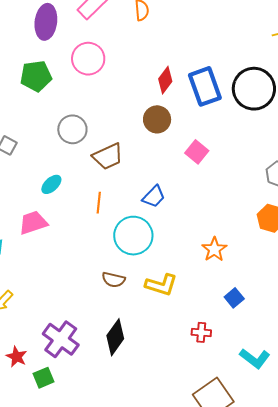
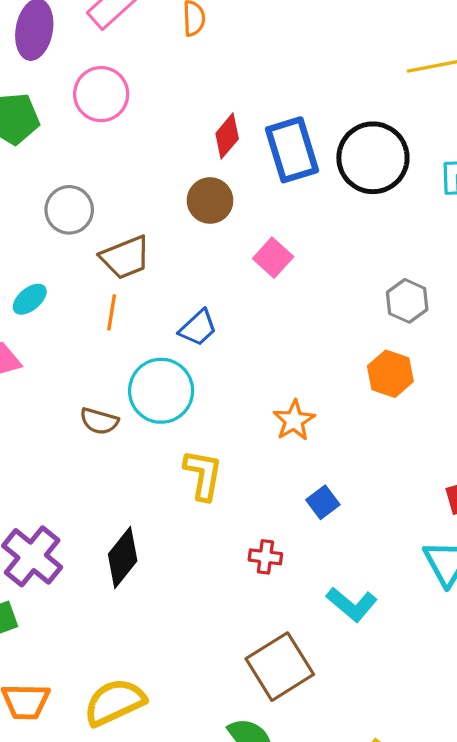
orange line: (99, 203) -> (112, 312), moved
brown semicircle: (113, 280) -> (99, 421), moved
yellow L-shape: (161, 285) -> (203, 475), turned -100

